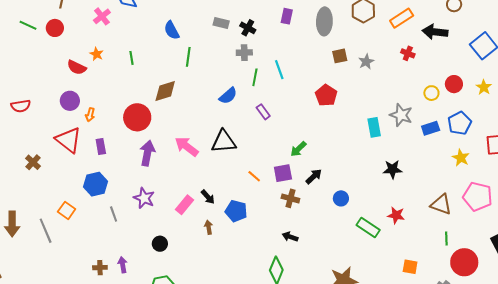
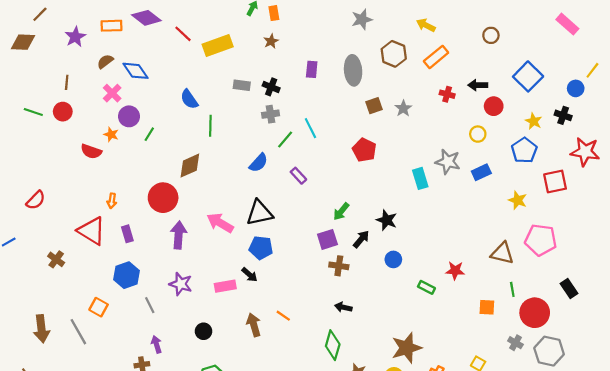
black arrow: (435, 32) -> (478, 85), moved, size x0.7
green line: (131, 58) -> (149, 134), turned 48
green line: (255, 77) -> (285, 139), turned 36
red circle: (454, 84) -> (494, 106), moved
purple circle: (70, 101) -> (129, 116), moved
red semicircle: (21, 106) -> (36, 200), turned -30
blue pentagon: (460, 123) -> (524, 150), moved
black star: (392, 169) -> (387, 220), moved, turned 30
orange line: (254, 176) -> (283, 316), moved
pink rectangle: (185, 205) -> (225, 286), turned 48
blue pentagon: (236, 211) -> (261, 248), moved
brown arrow: (209, 227) -> (254, 325), moved, size x1.5
green rectangle: (368, 228) -> (426, 287), size x0.7
purple arrow: (123, 265) -> (156, 344), moved
orange square: (410, 267) -> (487, 307), moved

